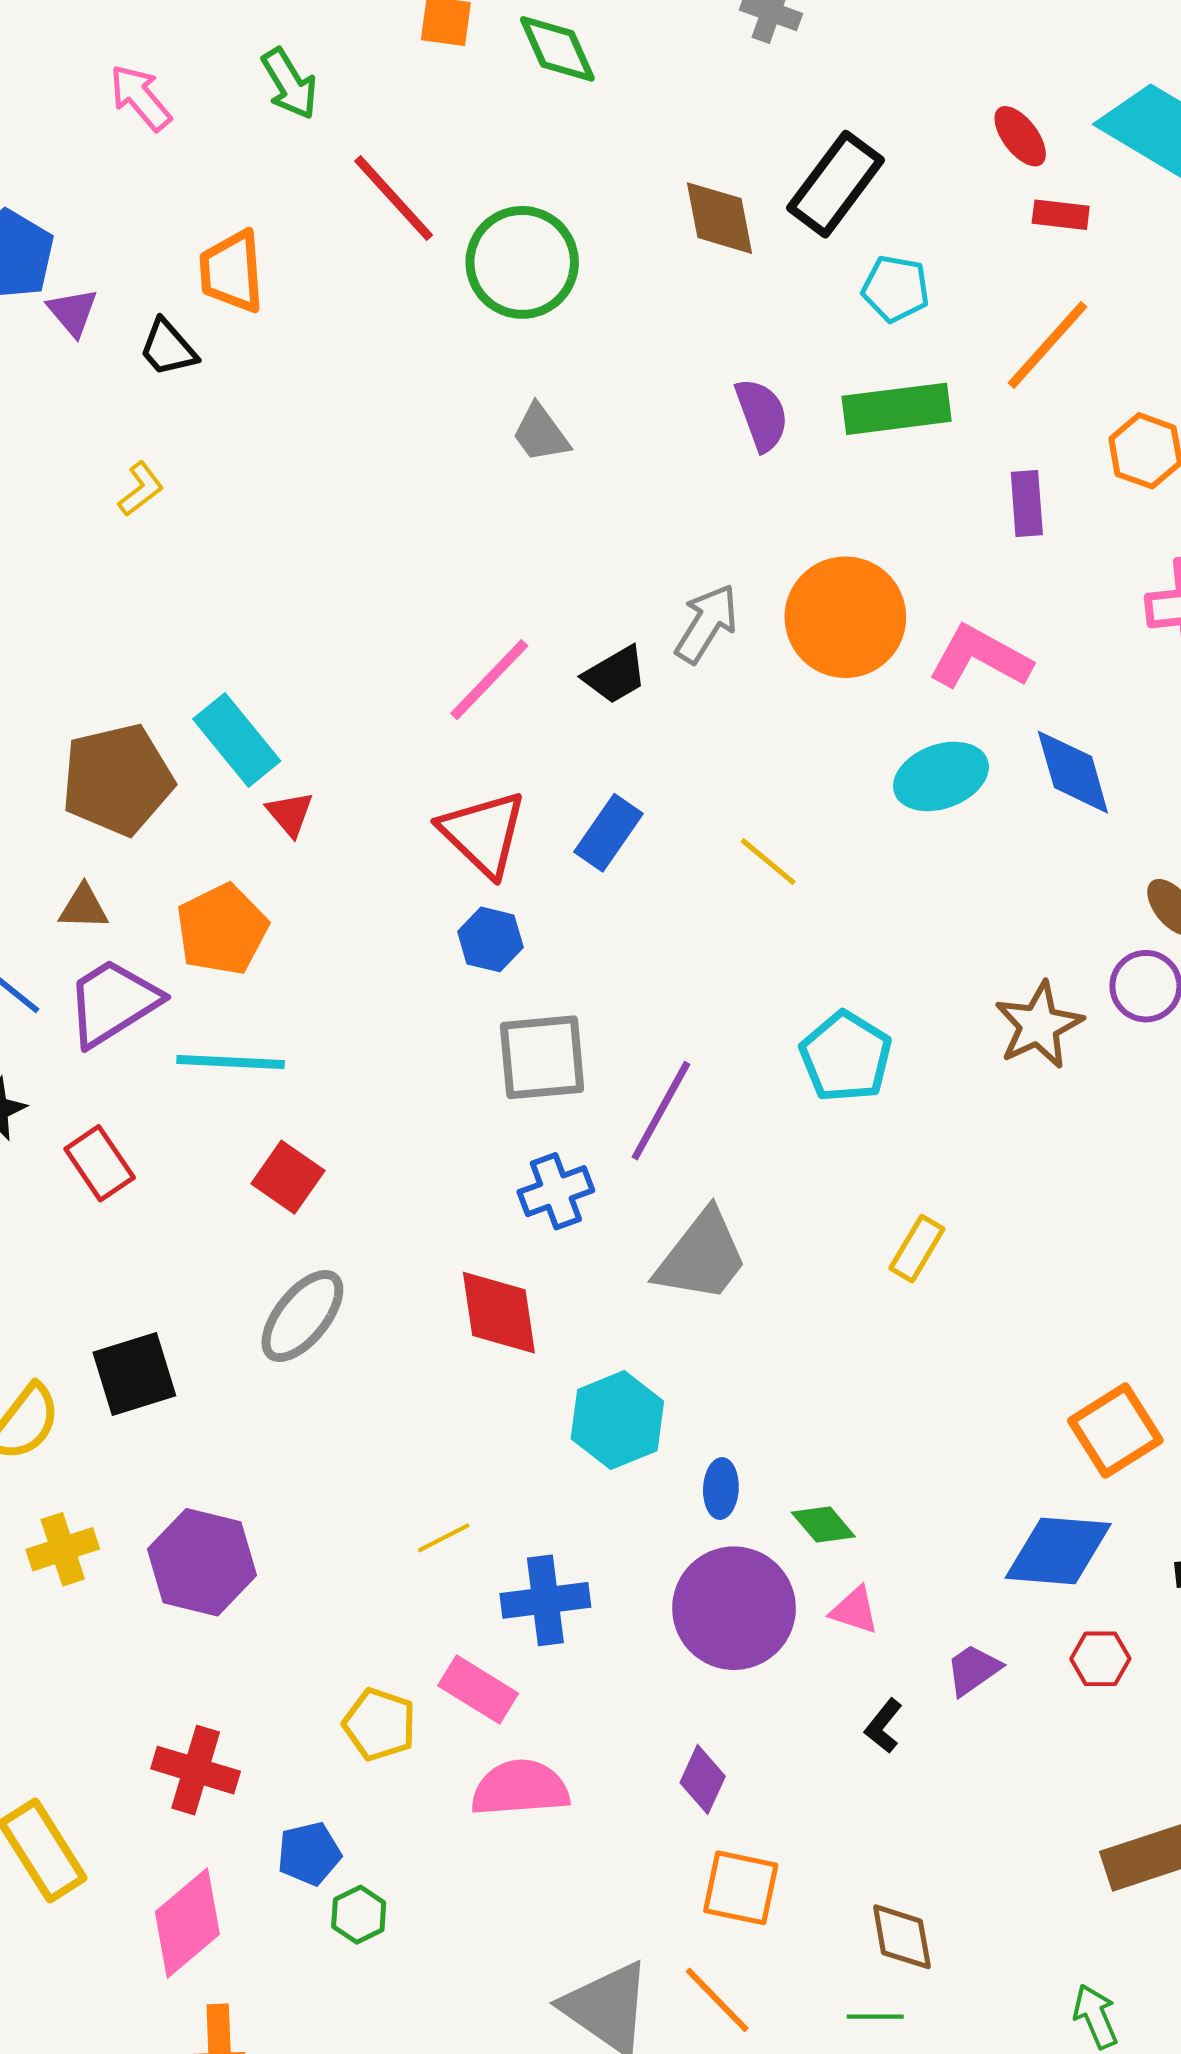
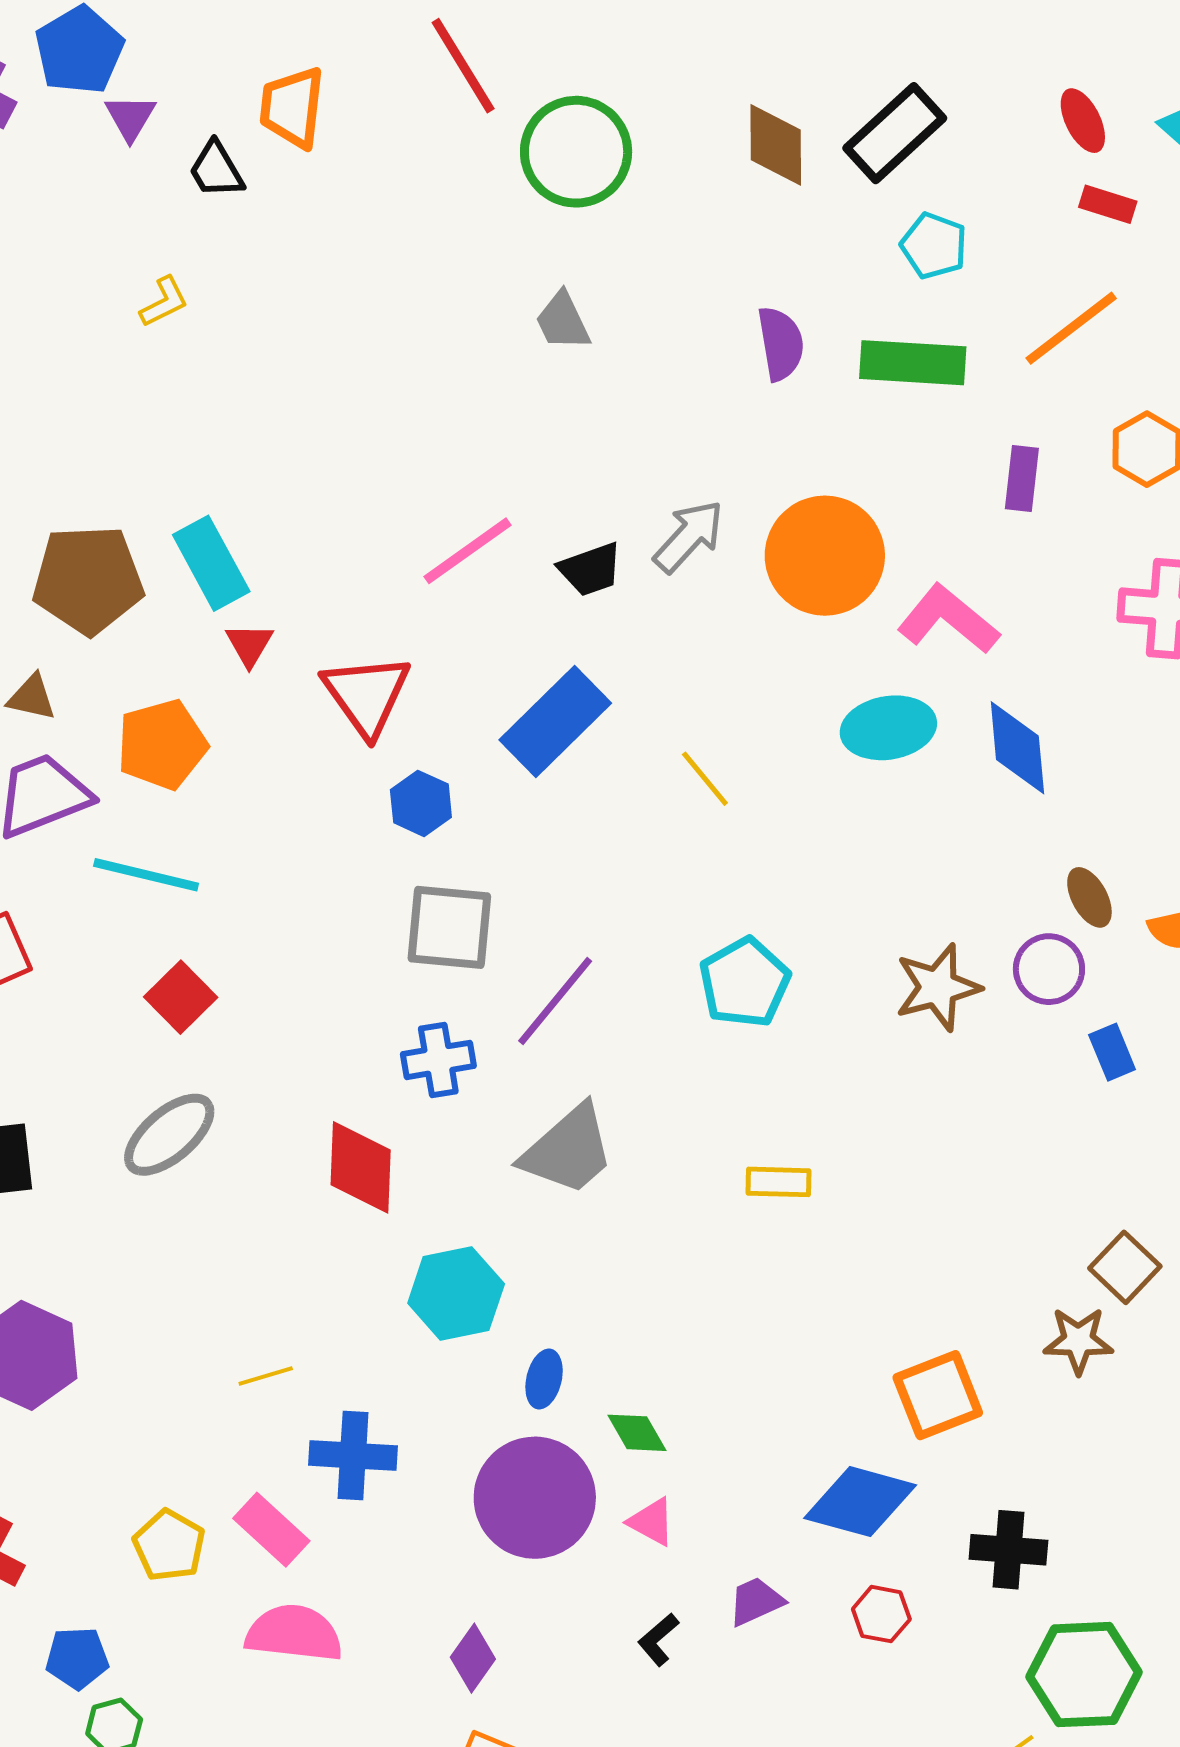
red triangle: (483, 833) -> (366, 695), moved
blue rectangle: (608, 833) -> (555, 721), size x1.5
yellow rectangle: (917, 1249) -> (778, 1182), turned 50

